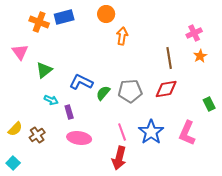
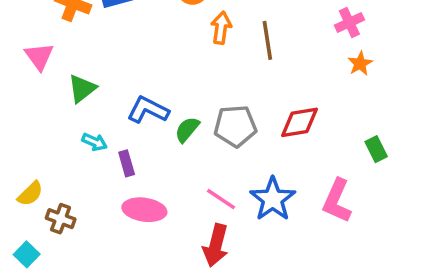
brown line: (169, 58) -> (267, 40), moved
pink line: (122, 132) -> (221, 199), turned -36
brown cross: (37, 135) -> (61, 219), moved, turned -35

